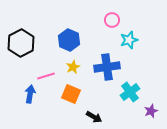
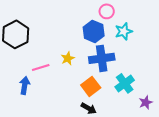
blue hexagon: (69, 40) -> (94, 31), moved
orange square: (71, 94) -> (91, 86), moved, turned 30

